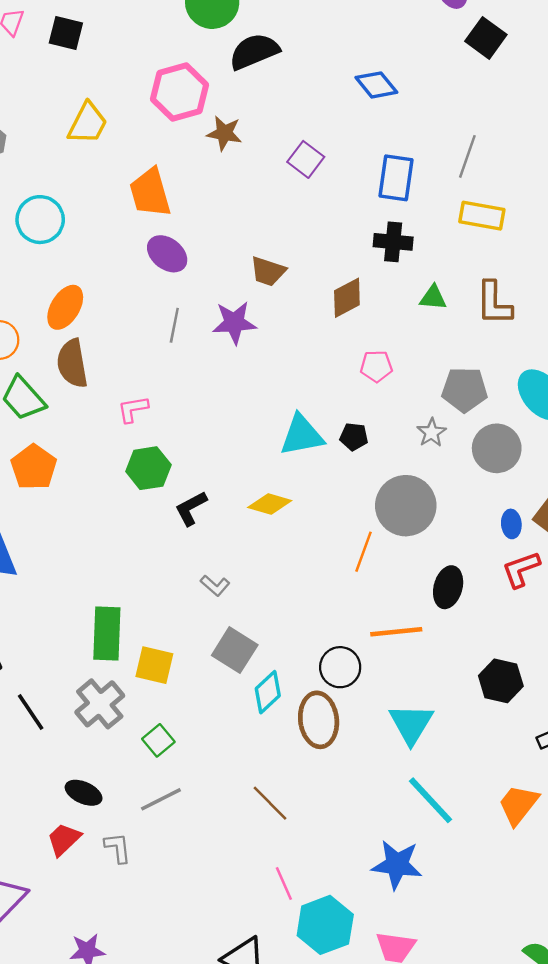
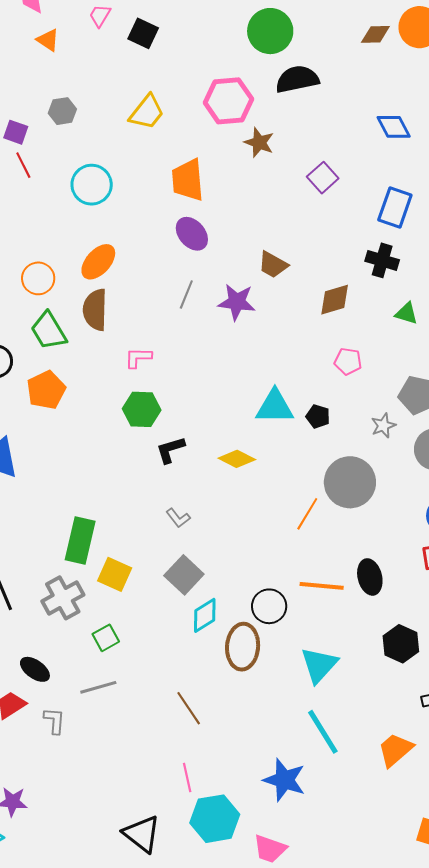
black ellipse: (448, 587) -> (370, 577), moved, turned -40

